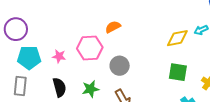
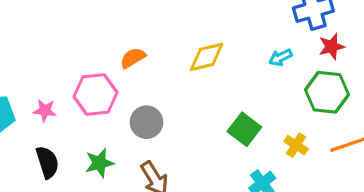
yellow diamond: (177, 38) -> (207, 57), moved
green square: (178, 72) -> (244, 129), turned 30

